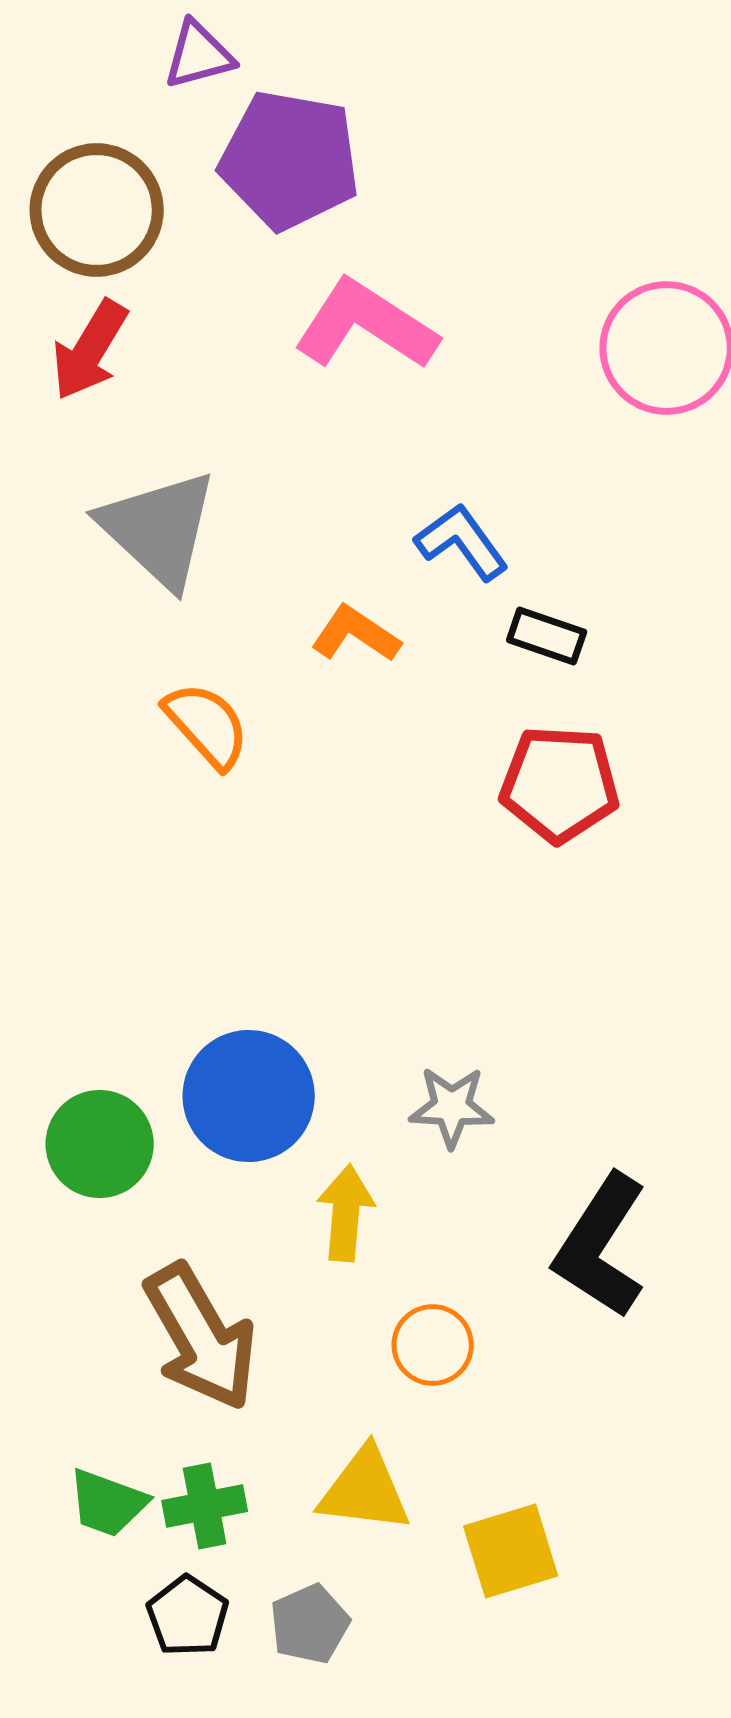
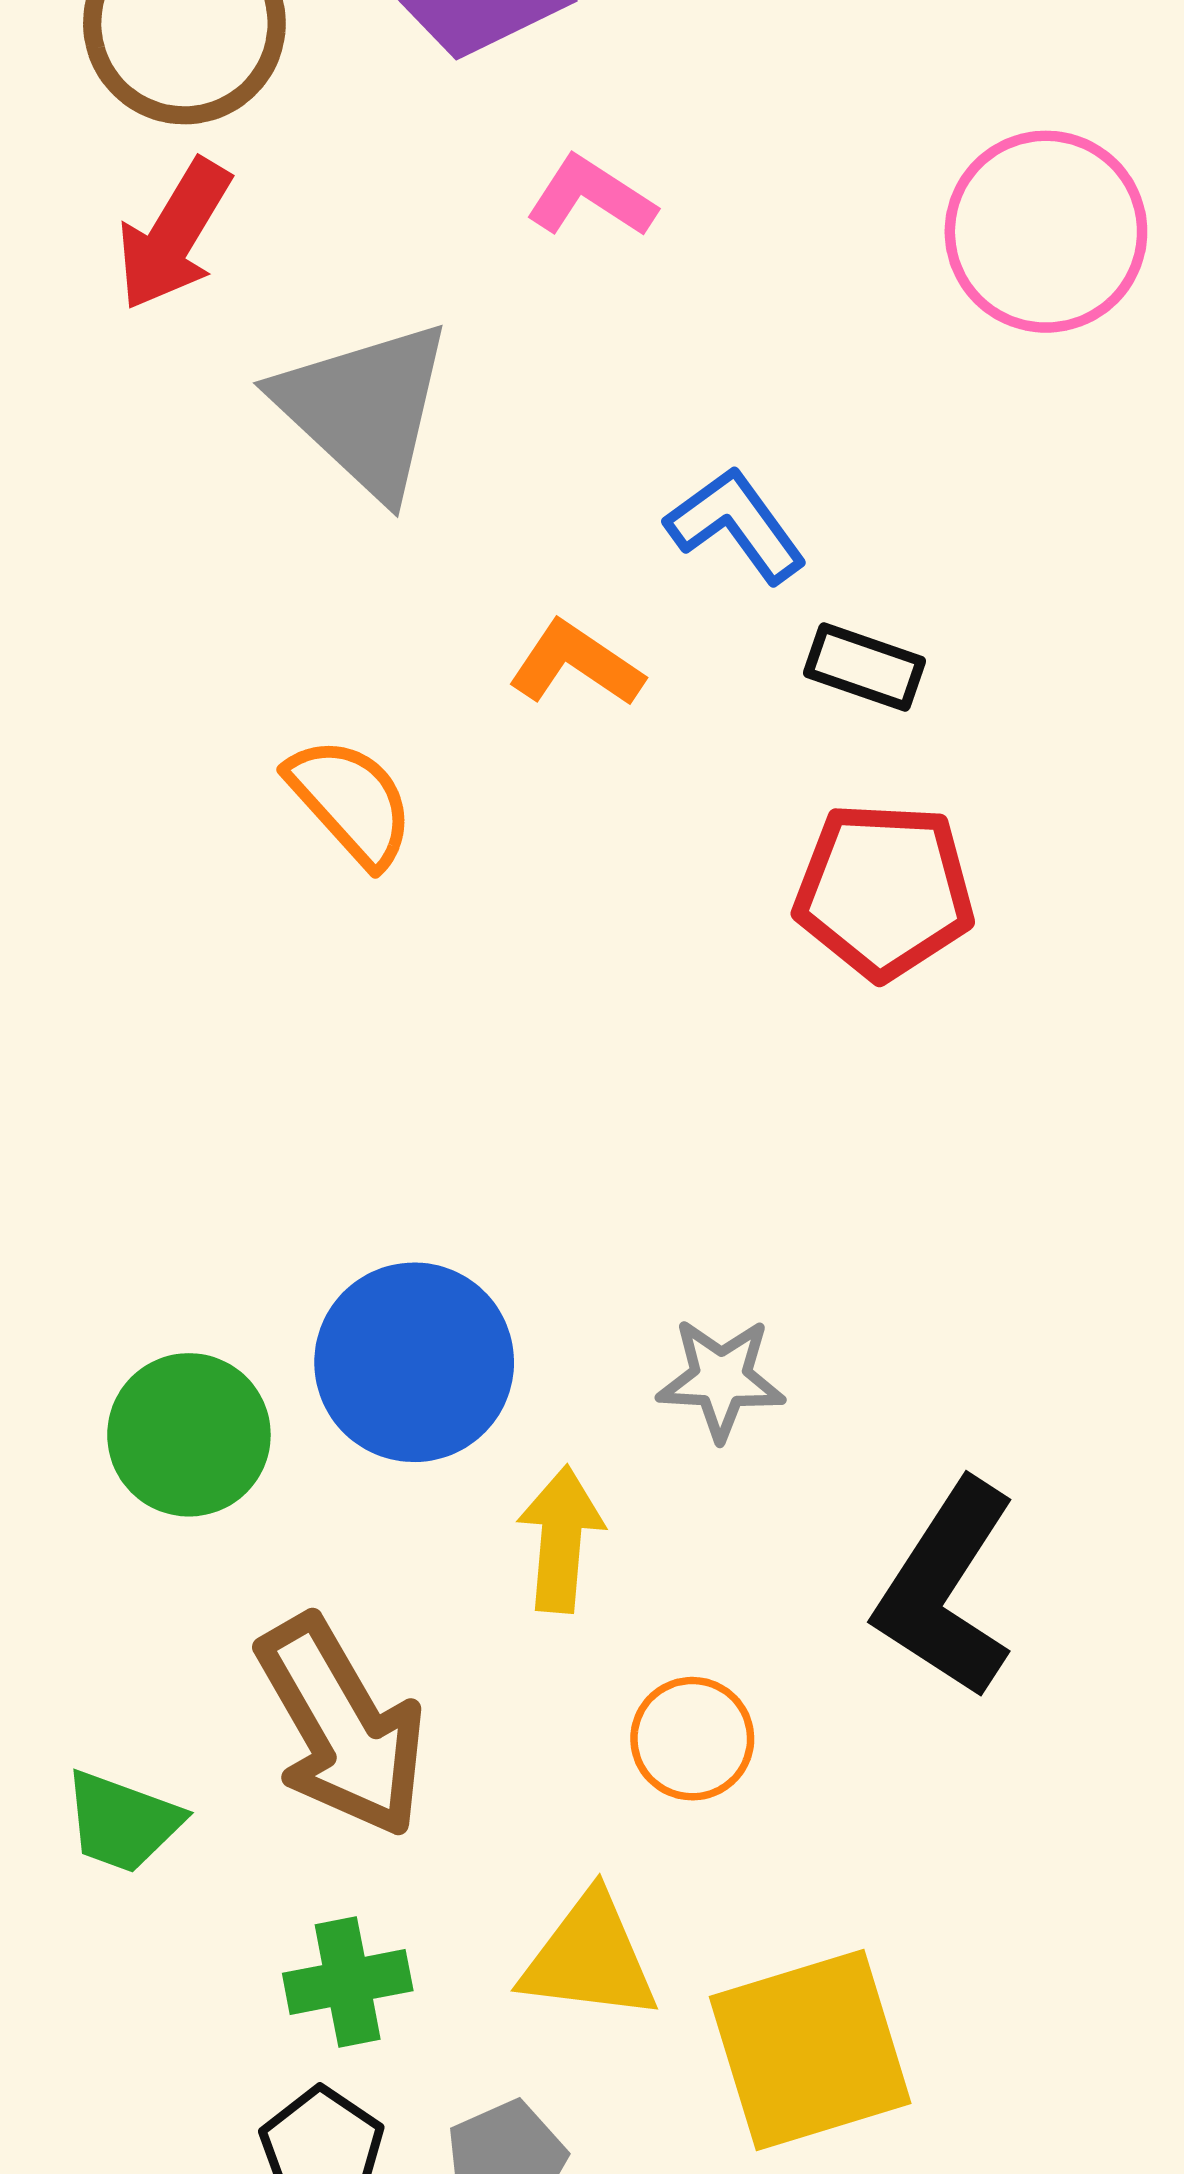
pink L-shape: (366, 325) -> (591, 197), size x0.6
gray triangle: (159, 529) -> (364, 409), moved
green trapezoid: (108, 1503) -> (122, 1822), moved
yellow square: (511, 1551) -> (810, 2050), size x1.4

